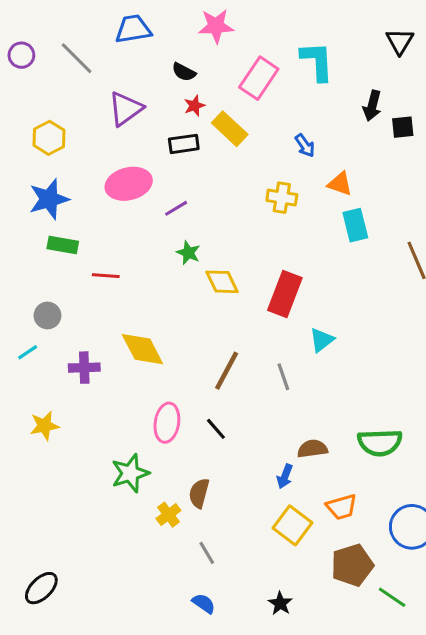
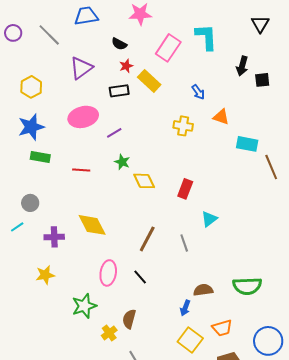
cyan rectangle: (355, 225) -> (247, 144), moved, turned -65
red line: (106, 276) -> (81, 170), moved
red rectangle: (285, 294) -> (185, 189), size x0.7
yellow star: (44, 426) -> (45, 275), moved

